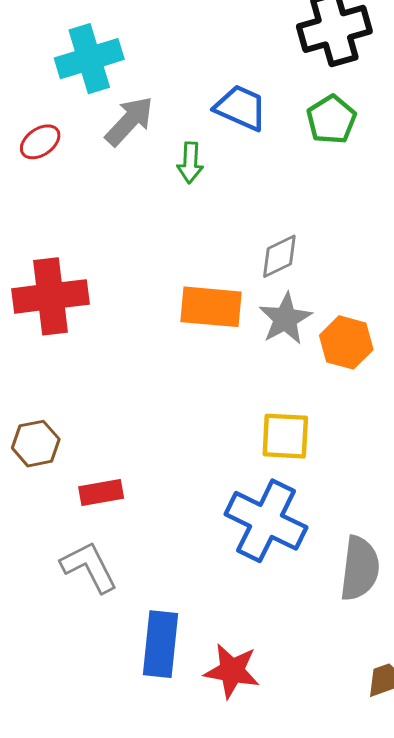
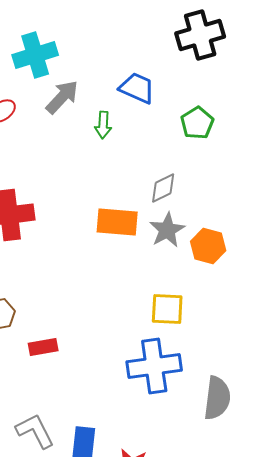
green pentagon: (331, 120) -> (197, 123), moved
blue cross: (266, 521) -> (154, 366), turned -34
gray L-shape: (89, 567) -> (35, 431), moved

